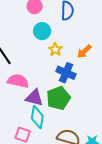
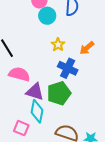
cyan circle: (42, 31) -> (47, 16), moved

